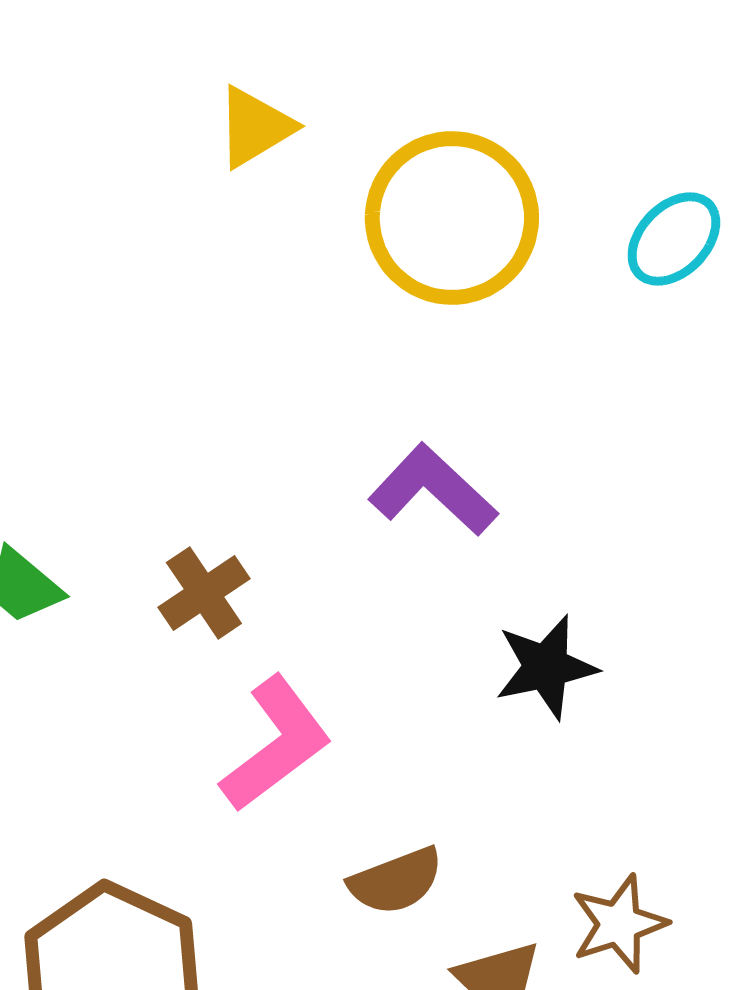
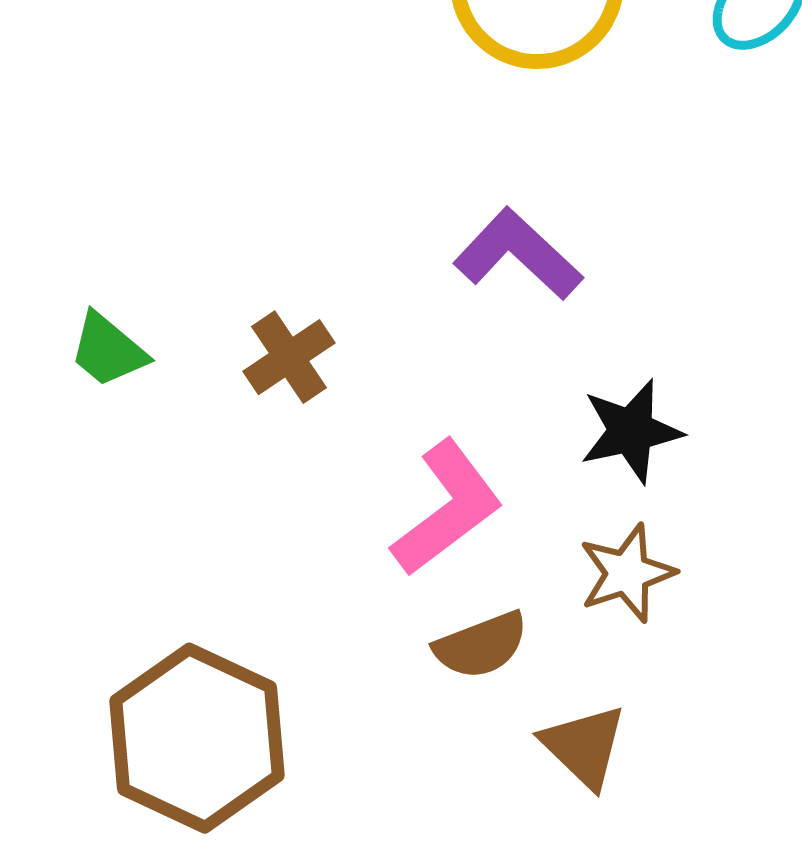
pink L-shape: (276, 744) -> (447, 508), moved
brown star: (619, 924) -> (627, 573), moved

